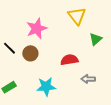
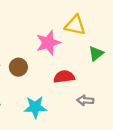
yellow triangle: (77, 16) -> (75, 25), turned -42
pink star: (37, 28) -> (48, 43), moved

